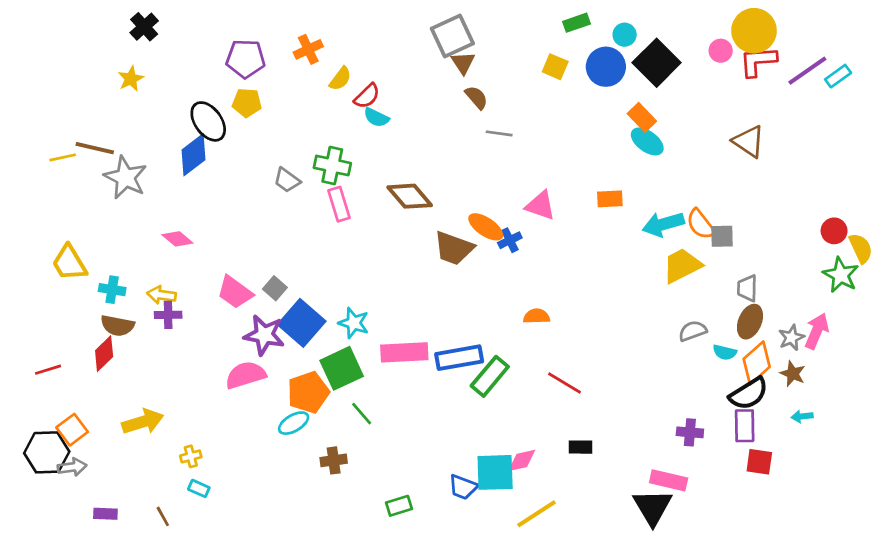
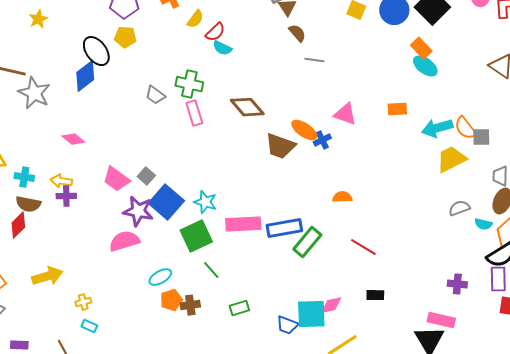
orange pentagon: (308, 392) -> (171, 300), moved, size x0.7
green rectangle: (399, 506) -> (239, 308), moved

